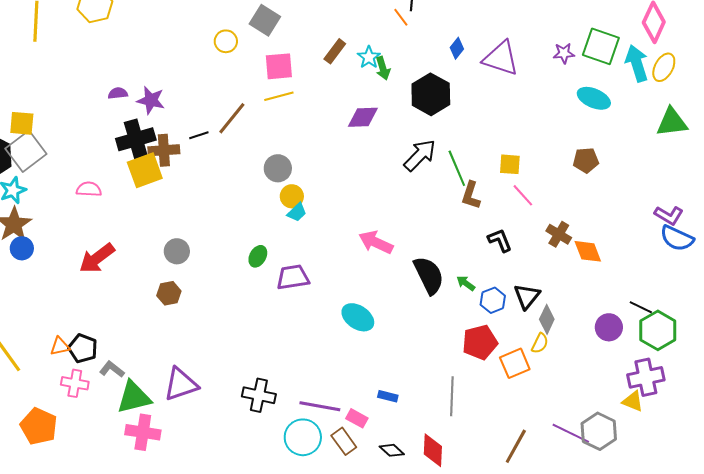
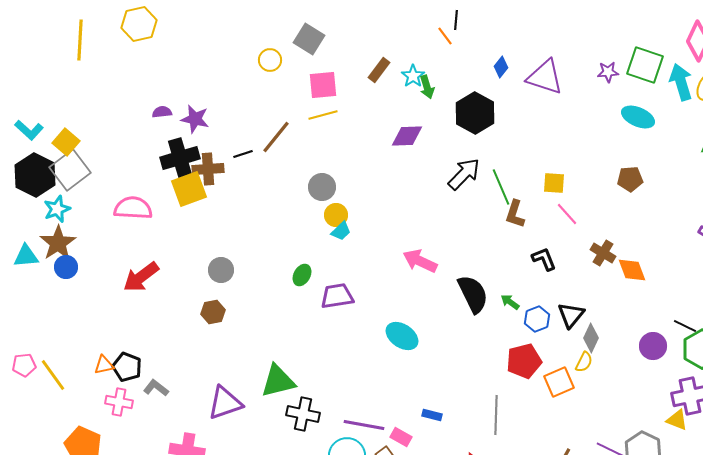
yellow square: (22, 123) -> (66, 142), turned 36
pink semicircle: (89, 189) -> (133, 208), size x1.5
green triangle: (134, 397) -> (278, 381), moved

